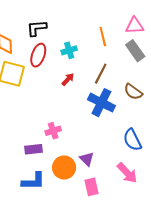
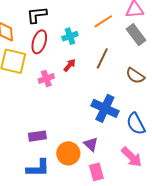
orange line: (103, 37) -> (103, 21), turned 72
blue cross: (101, 103) -> (105, 108), moved
pink cross: (53, 131) -> (46, 78), moved

